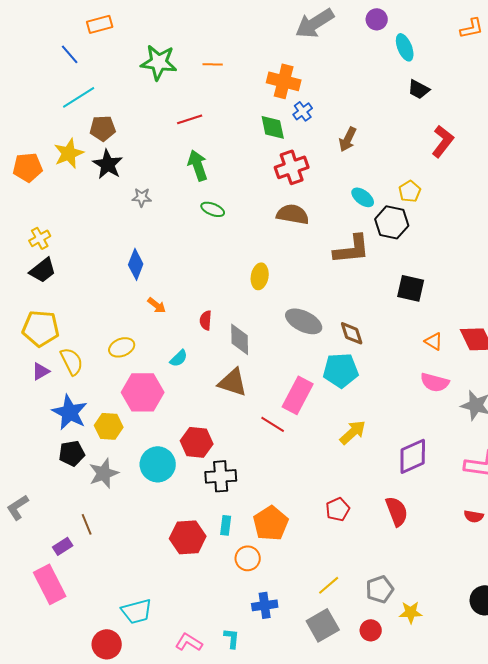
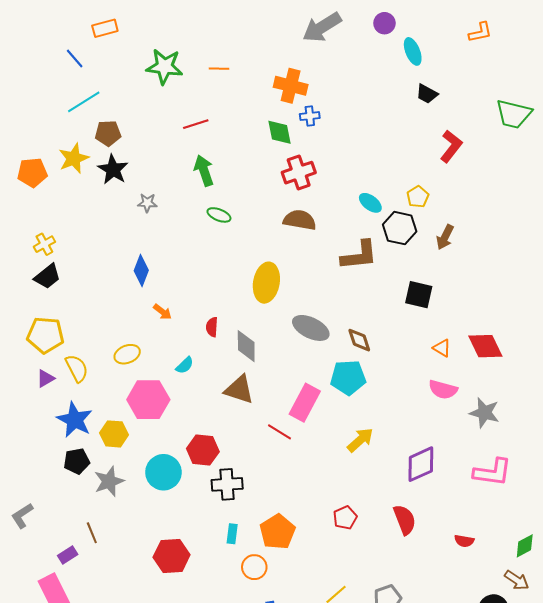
blue cross: (303, 111) -> (310, 116), turned 30
brown arrow: (348, 139) -> (445, 237), moved
yellow ellipse: (260, 276) -> (266, 283), size x1.5
red semicircle: (474, 516) -> (464, 541), moved
red hexagon: (188, 537) -> (172, 556), moved

